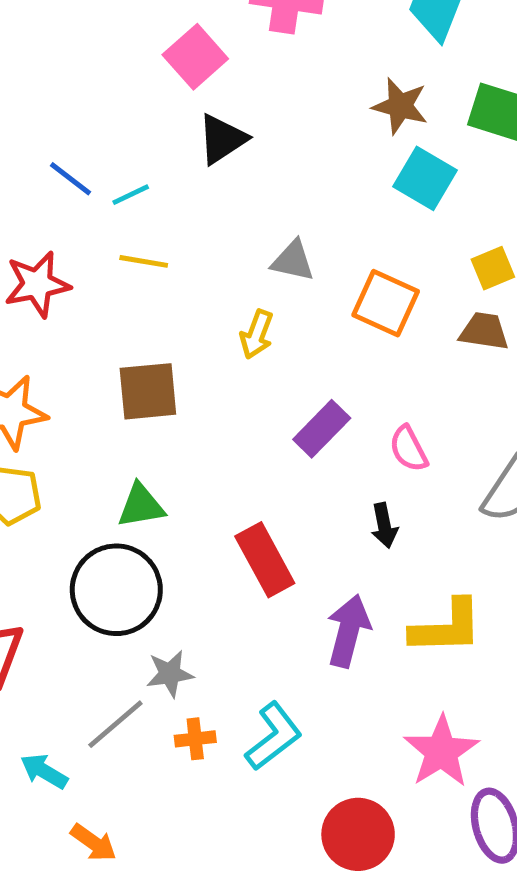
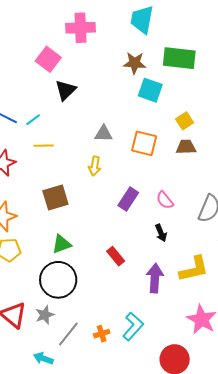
red rectangle: (265, 560) -> (116, 256), size x0.7
gray star: (170, 674) -> (45, 315), moved

